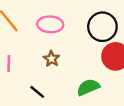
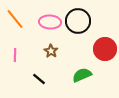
black circle: (102, 27) -> (78, 21), moved

